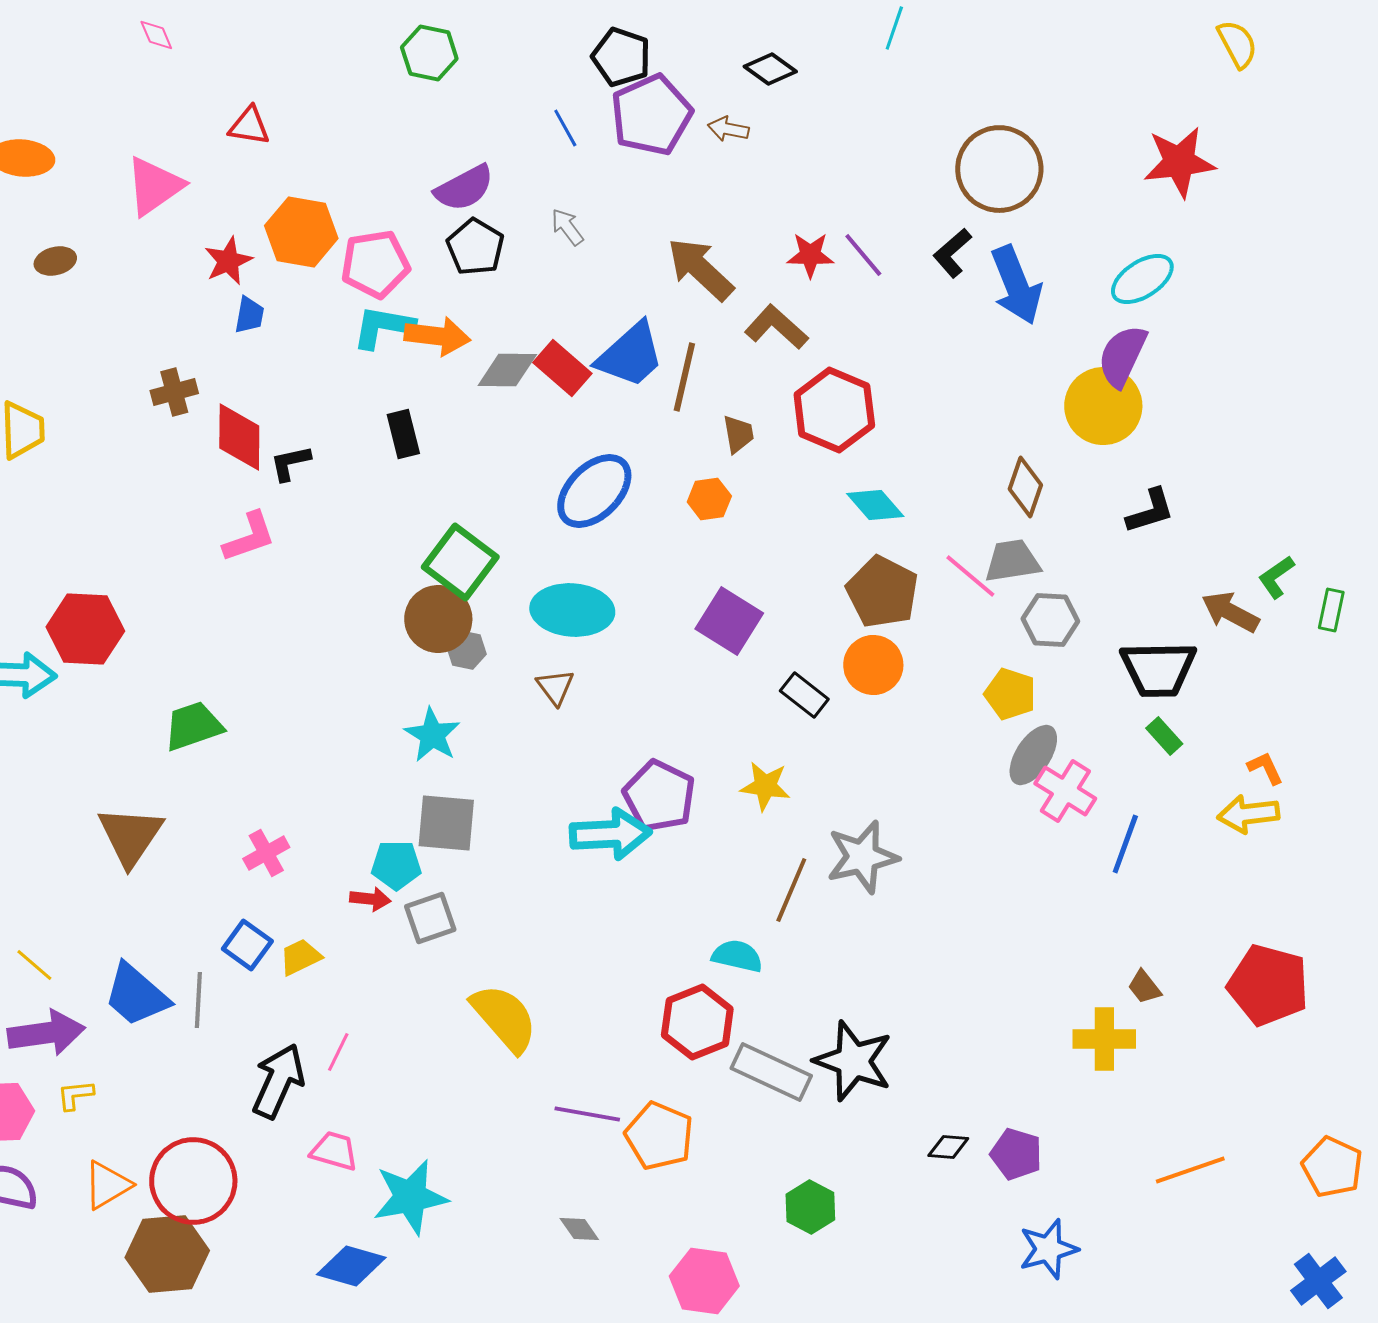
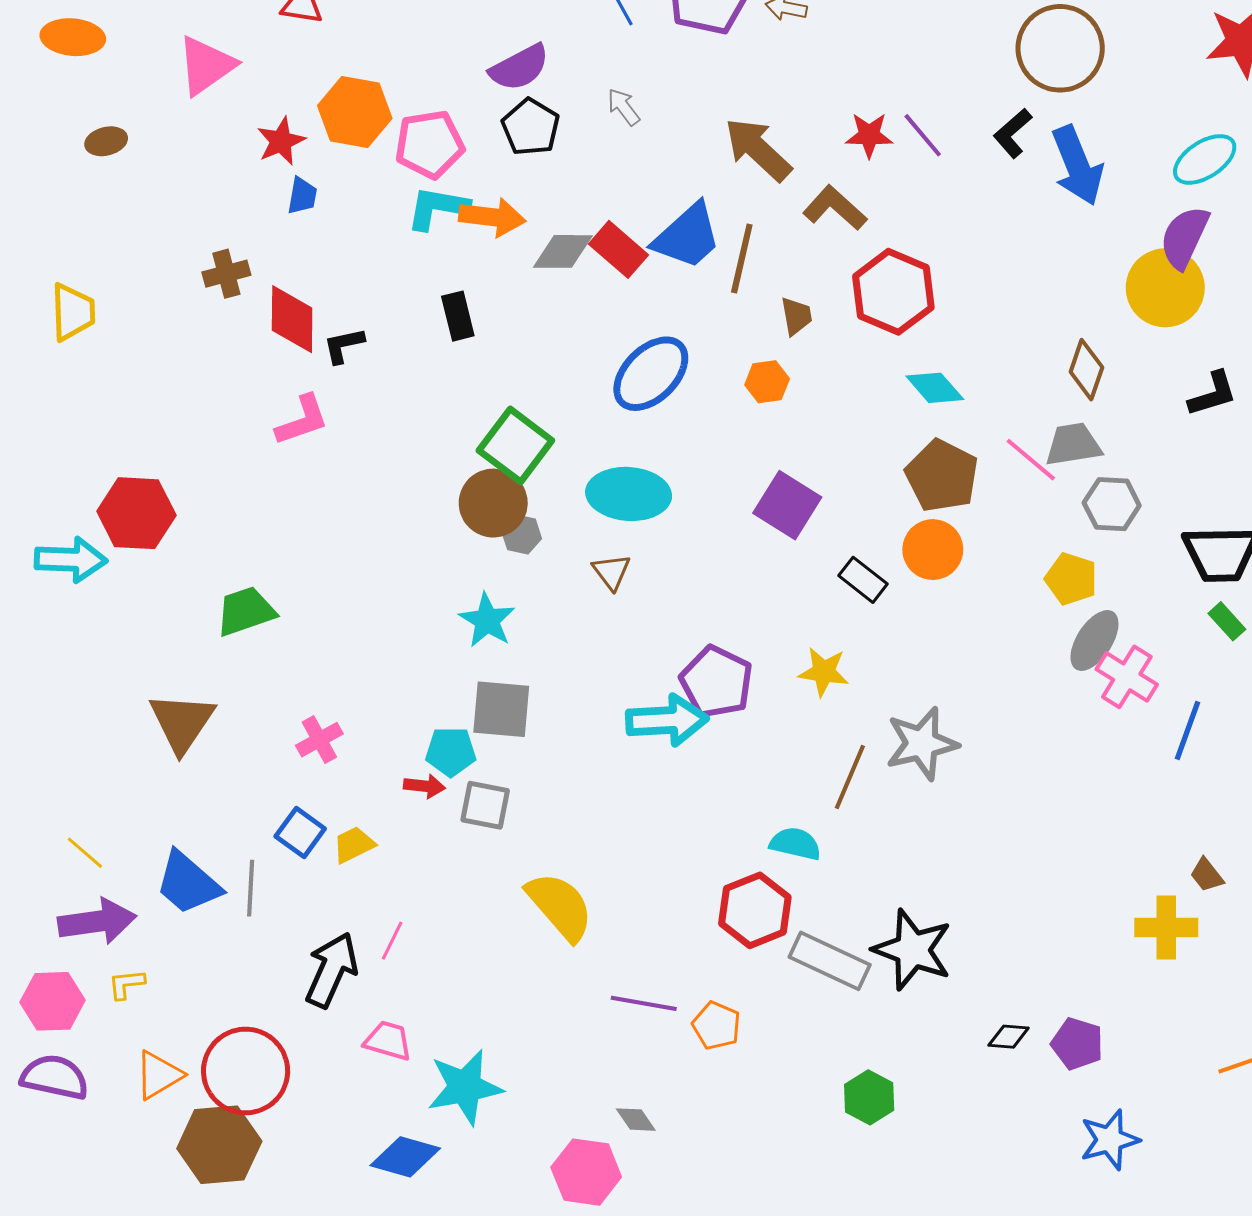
gray square: (430, 918) -> (485, 805), turned 30
orange pentagon: (659, 1136) -> (717, 1026), size x0.7
pink hexagon: (704, 1281) -> (586, 1172), moved

